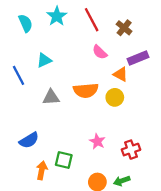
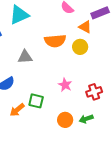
cyan triangle: (44, 60) -> (19, 15), size x1.5
gray triangle: (51, 97) -> (25, 57), moved
orange arrow: (42, 170) -> (17, 110), turned -140

